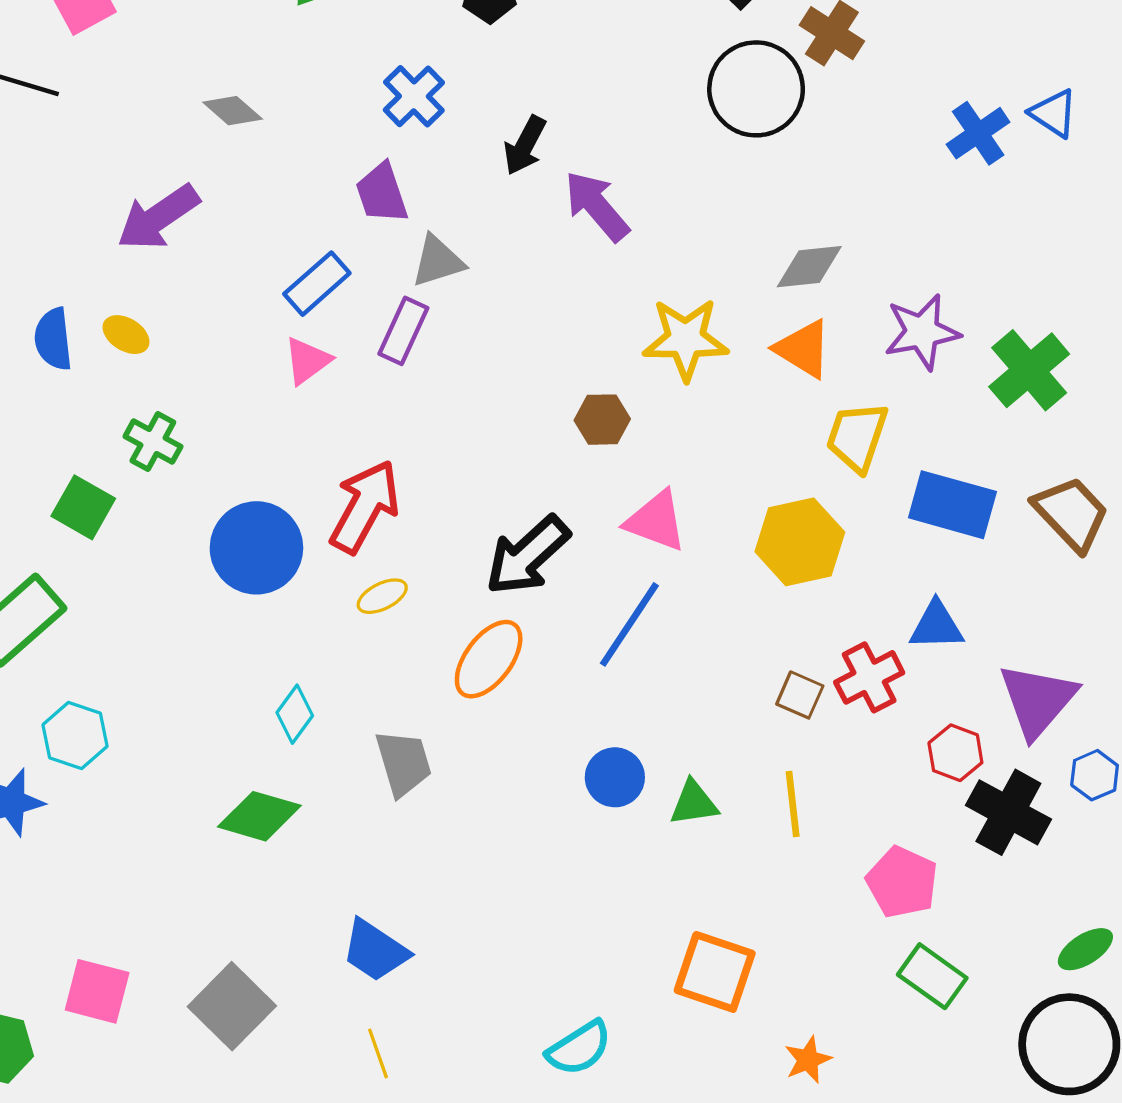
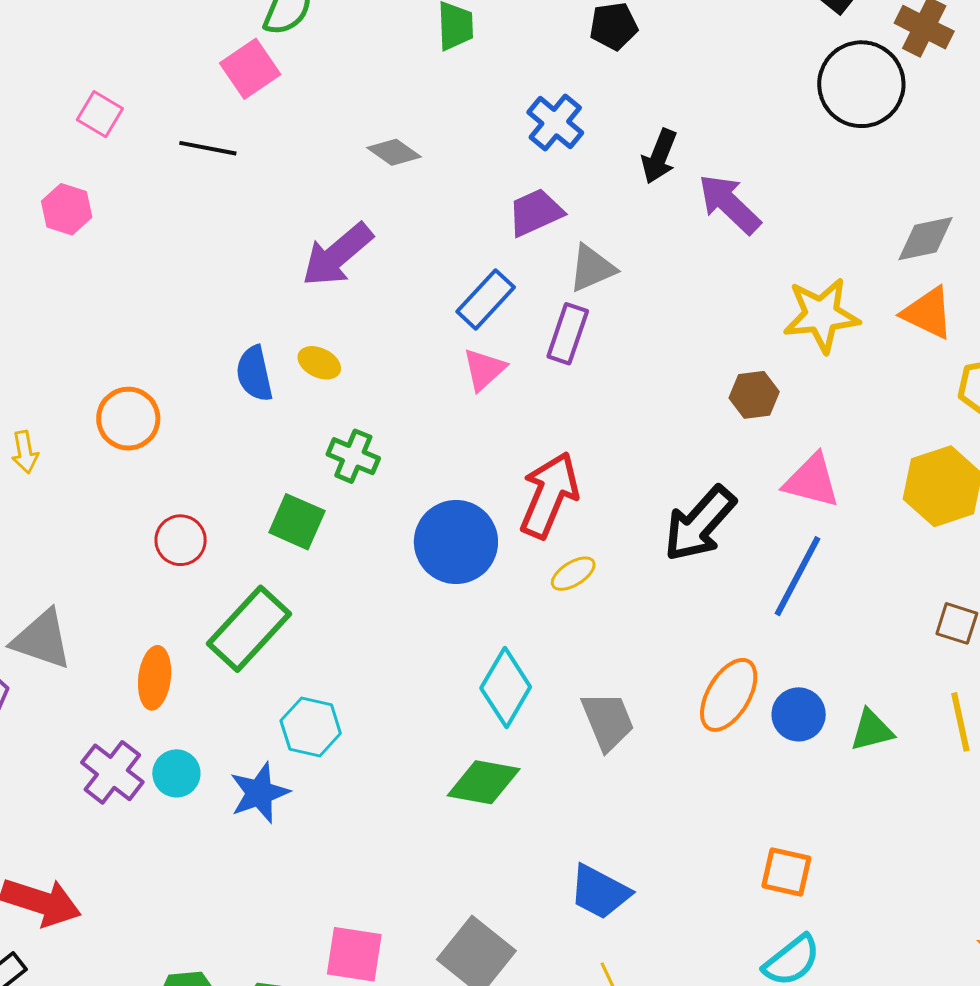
purple trapezoid: (382, 193) -> (535, 212), turned 90
orange ellipse: (489, 659) -> (729, 695), moved
cyan diamond: (295, 714) -> (506, 688), size x1.5
orange square: (715, 972) -> (786, 872), moved, size x0.7

